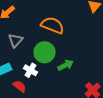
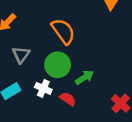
orange semicircle: (52, 25) -> (63, 31), turned 40
red semicircle: (20, 86) -> (68, 99), moved

